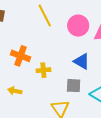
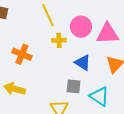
yellow cross: (43, 70) -> (59, 40), moved
yellow arrow: (15, 91) -> (15, 89), size x1.5

